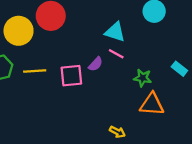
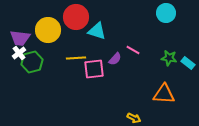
cyan triangle: (115, 32) -> (97, 31), moved
yellow line: (35, 71) -> (76, 58), moved
green star: (143, 78) -> (169, 58), moved

